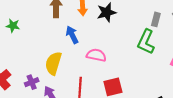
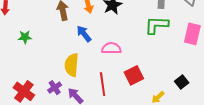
green L-shape: (146, 42) -> (156, 25), turned 80

